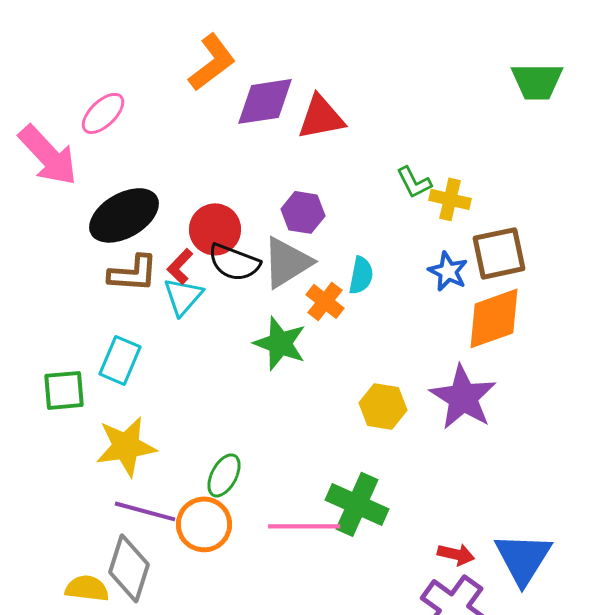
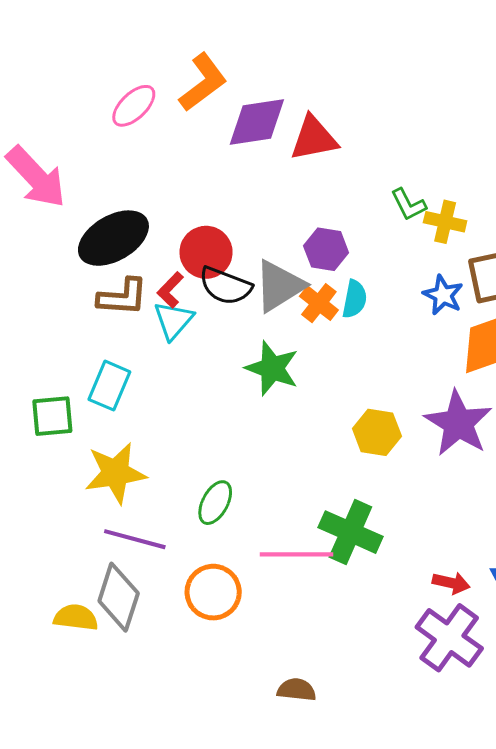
pink ellipse: (103, 113) -> (134, 106), moved
purple hexagon: (303, 212) -> (326, 249), moved
orange cross: (325, 301) -> (319, 303), moved
orange circle: (204, 524) -> (213, 592), moved

